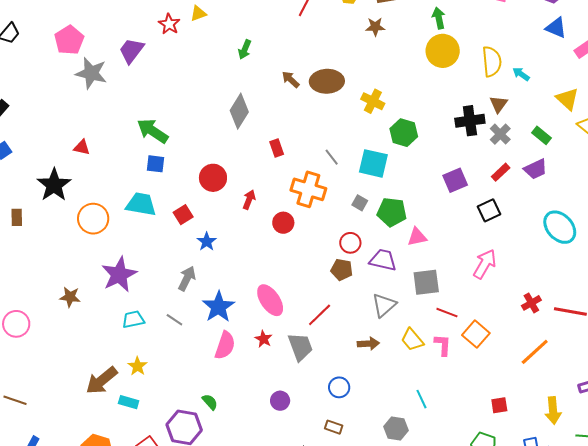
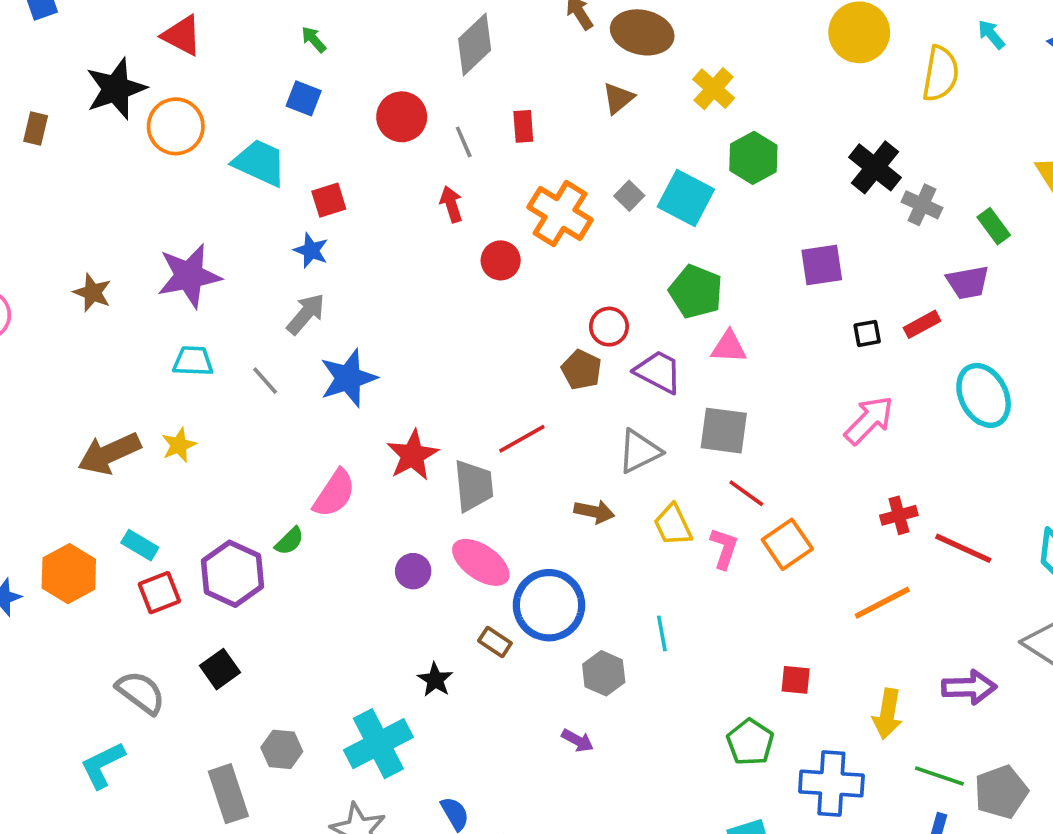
cyan arrow: (521, 74) -> (991, 34), moved
brown triangle: (499, 104) -> (618, 98), moved
black cross: (470, 121) -> (875, 167), turned 32
green arrow: (153, 131) -> (314, 39), size x0.5
gray cross: (500, 134) -> (922, 205), turned -35
red triangle: (82, 147) -> (182, 35), size x1.4
gray line: (332, 157) -> (464, 142), moved
red rectangle: (501, 172) -> (922, 324), moved
red circle: (213, 178) -> (402, 117), moved
red arrow: (249, 200) -> (451, 204), turned -54
gray square: (360, 203) -> (629, 196), moved
black square: (489, 210) -> (867, 333), size x0.7
orange circle: (93, 219) -> (176, 126), moved
blue star: (207, 242) -> (311, 250), moved, turned -30
pink arrow: (485, 264) -> (869, 420), moved
pink ellipse: (270, 300) -> (481, 562), moved, turned -36
red star: (264, 339) -> (413, 455), size x1.6
pink semicircle: (225, 345) -> (334, 493), moved
blue circle: (339, 387) -> (549, 605), moved, size x1.8
cyan rectangle: (129, 402) -> (140, 545), moved
green semicircle: (210, 402) -> (289, 541), turned 72

